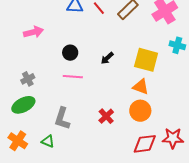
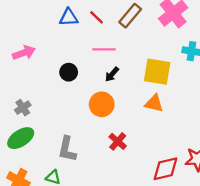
pink line: (73, 77) -> (104, 49), moved
orange circle: (140, 111) -> (102, 104), moved

